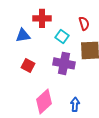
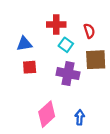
red cross: (42, 18) -> (56, 25), moved
red square: (28, 65) -> (30, 67), moved, turned -32

